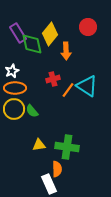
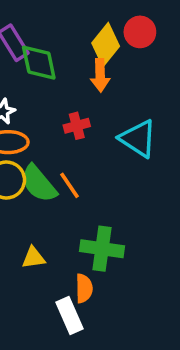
yellow diamond: (50, 34) -> (106, 45), moved
orange line: (68, 90) -> (70, 185), moved, turned -70
green semicircle: (32, 111) -> (39, 184), size x1.6
yellow triangle: (39, 145) -> (33, 258), moved

